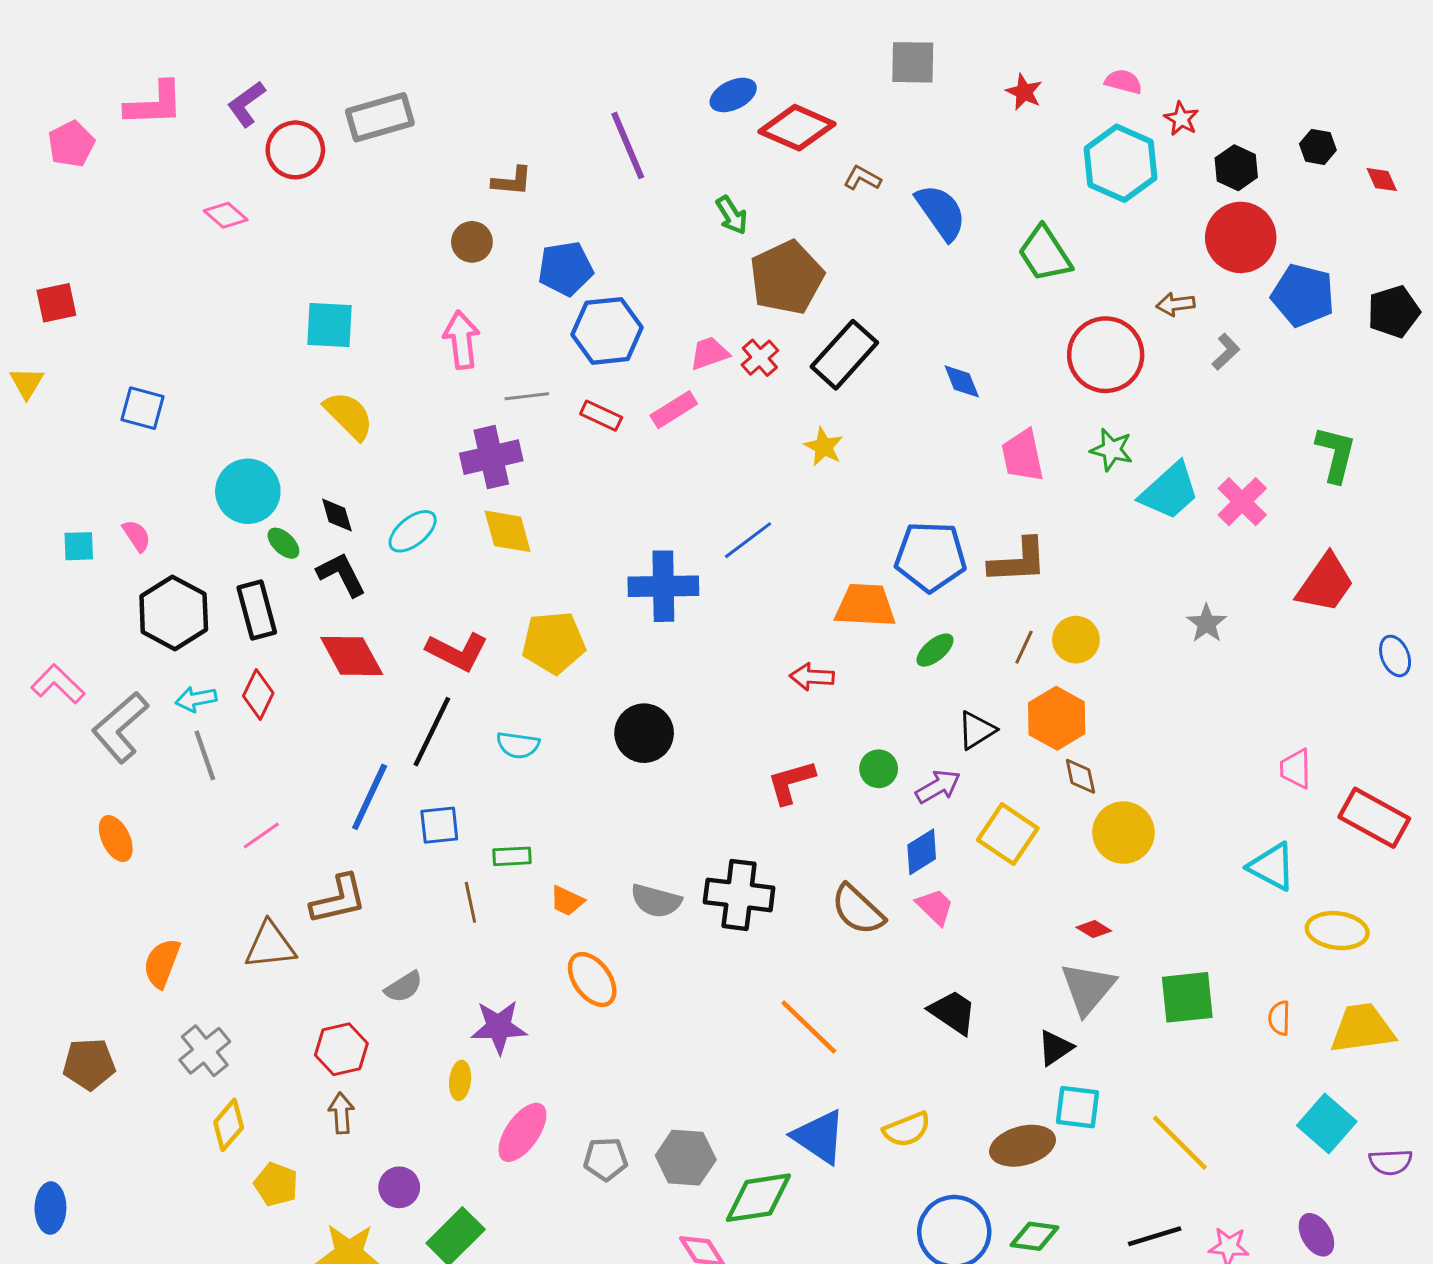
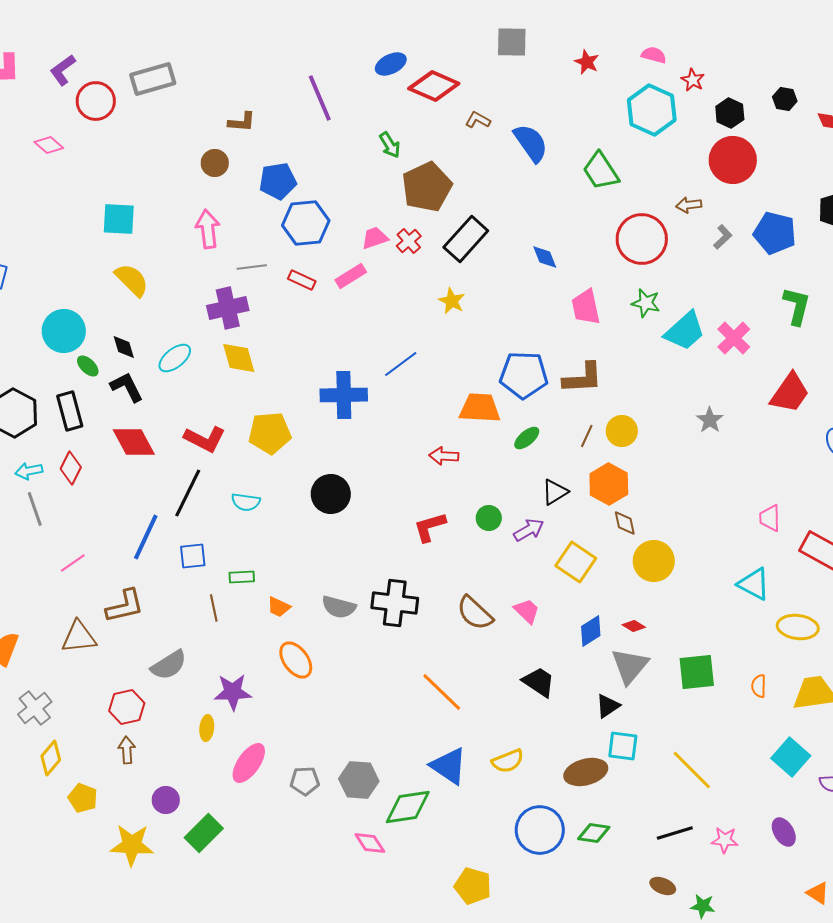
blue pentagon: (1303, 295) -> (775, 233), moved
blue diamond: (922, 852) -> (591, 631), moved
gray semicircle: (404, 987) -> (169, 665), size x1.4

